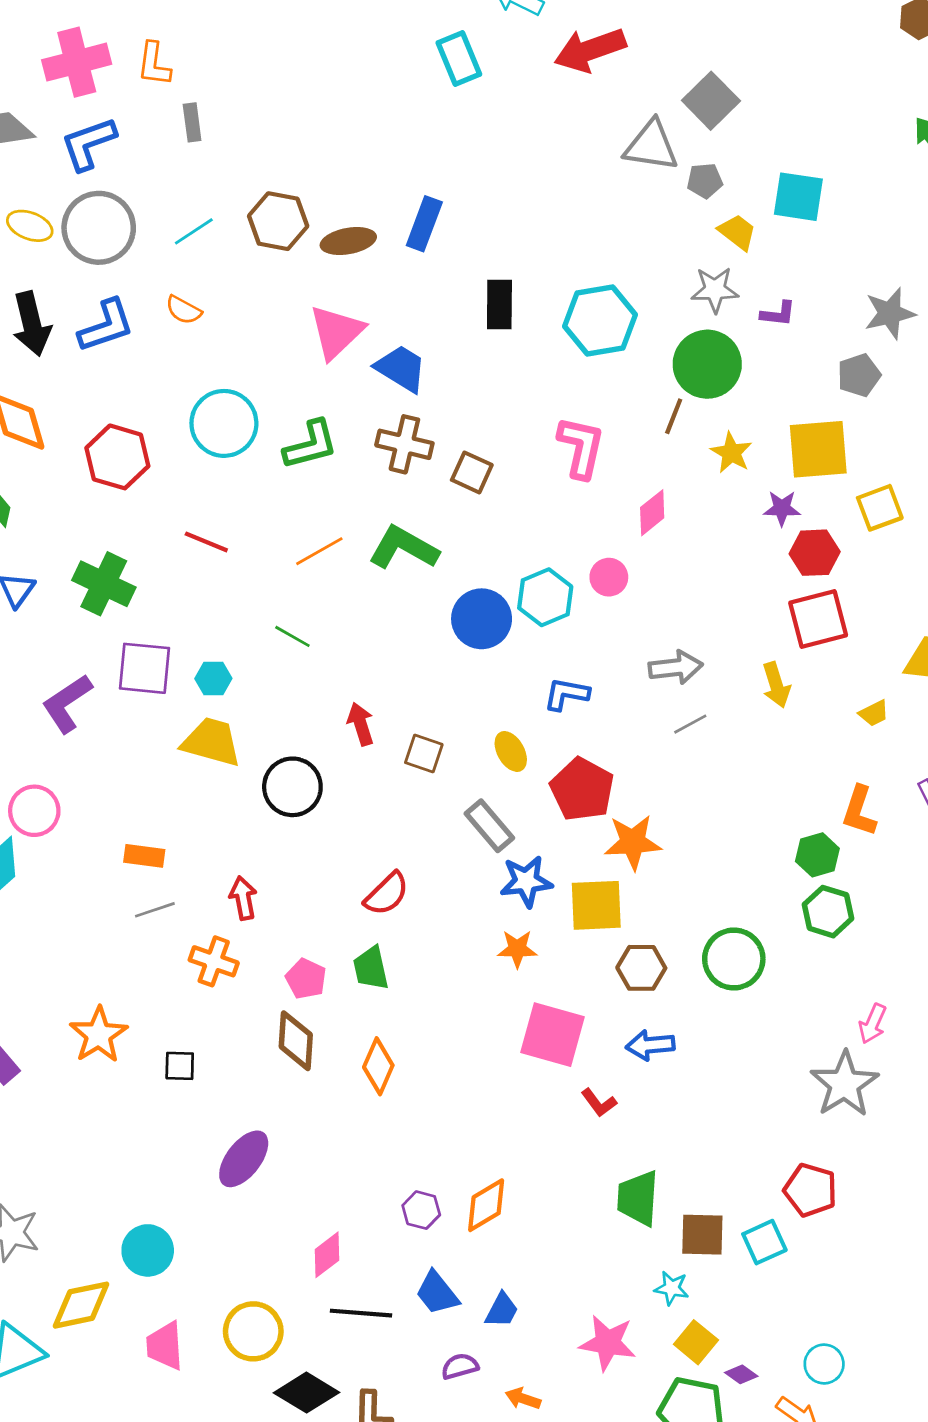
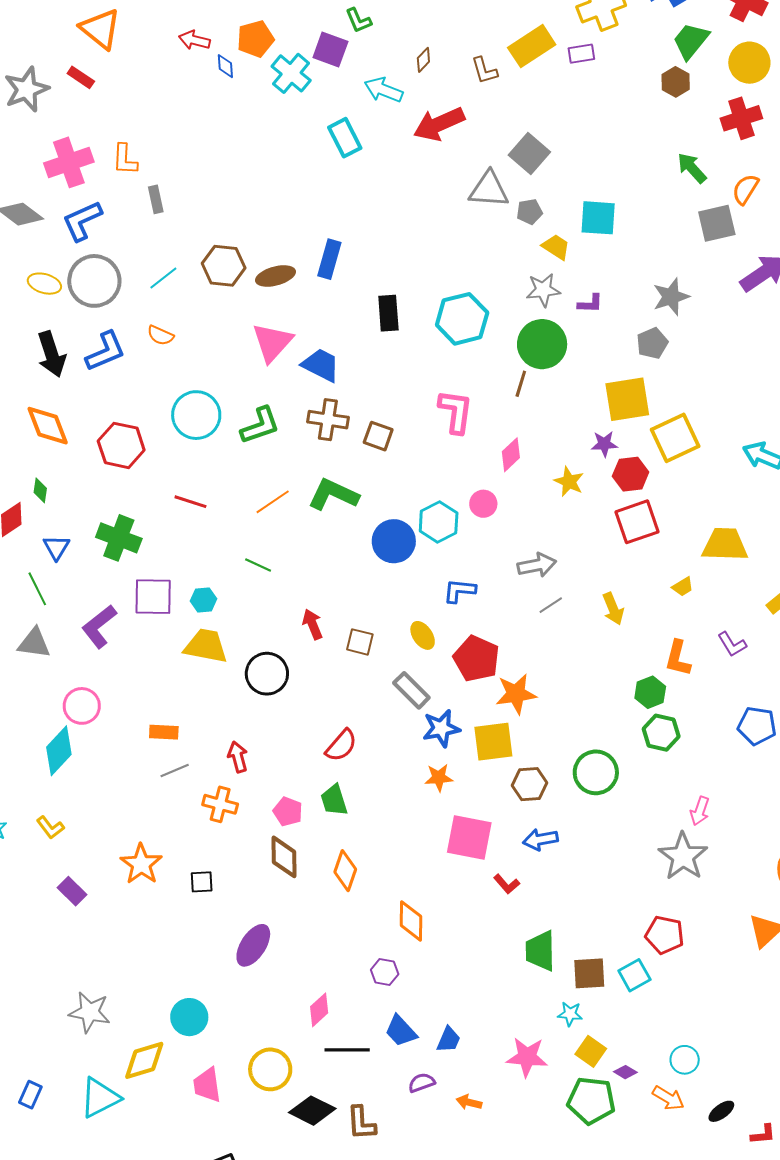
yellow star: (731, 453) -> (569, 482), moved
yellow square: (880, 508) -> (675, 438), size x1.4
yellow arrow: (776, 685) -> (613, 609), moved
orange diamond: (486, 1205) -> (411, 921), moved, turned -54

